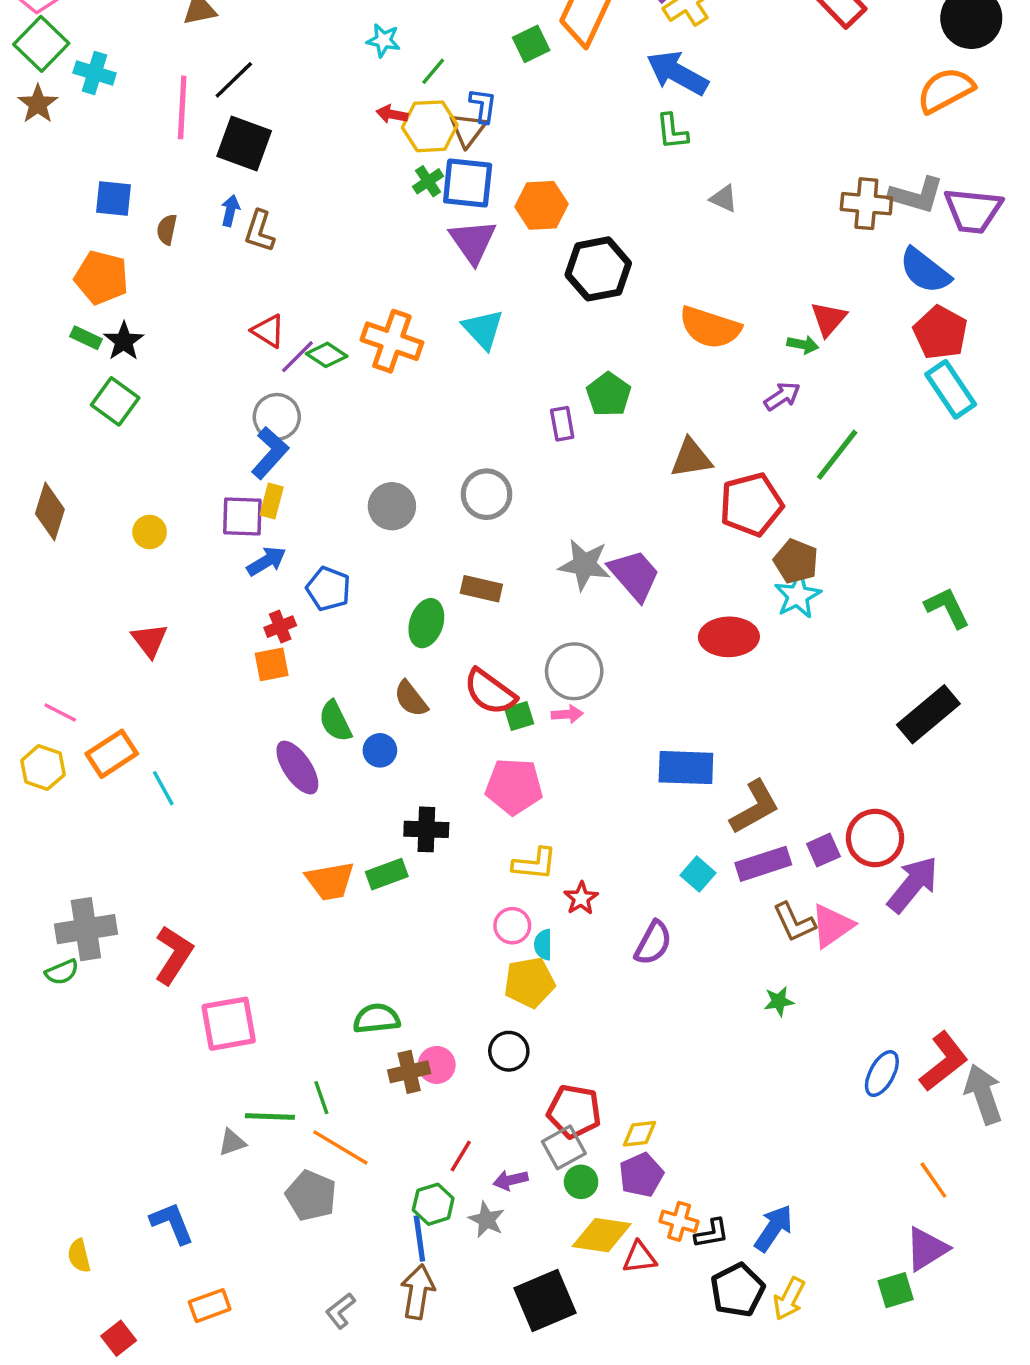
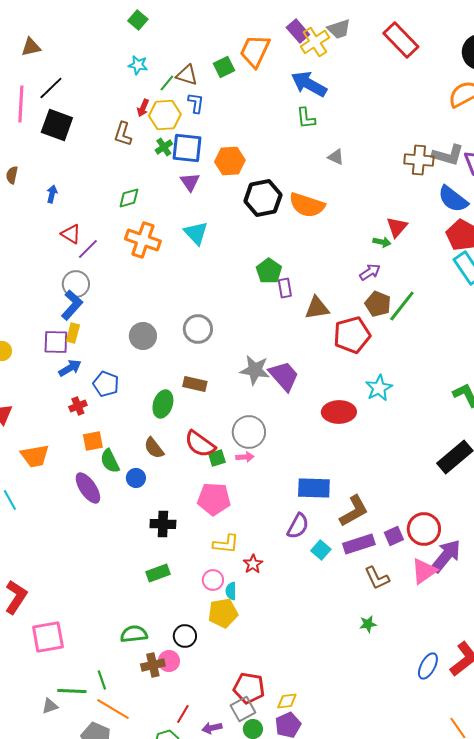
red arrow: (392, 114) -> (143, 108), turned -78
brown triangle: (468, 130) -> (187, 75), moved, turned -50
blue arrow: (230, 211) -> (52, 194), moved
brown L-shape: (260, 231) -> (123, 134), moved
purple triangle: (473, 241) -> (190, 182), size x0.7
orange semicircle: (710, 327) -> (307, 205), moved
green diamond: (327, 355) -> (129, 198), moved, turned -50
purple rectangle: (562, 424) -> (285, 288), moved
brown pentagon: (796, 561) -> (378, 304), moved
orange square: (272, 664) -> (93, 441), moved
green rectangle: (387, 874) -> (158, 573), moved
orange trapezoid: (330, 881) -> (35, 456), moved
pink triangle: (832, 926) -> (424, 571), moved
purple semicircle: (653, 943) -> (298, 526), moved
black circle: (509, 1051) -> (185, 636), moved

